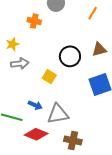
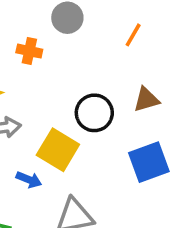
yellow square: (49, 77) -> (58, 150), size x1.6
blue arrow: (35, 105) -> (29, 180), moved

